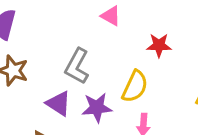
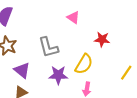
gray L-shape: (77, 66) -> (48, 47), turned -50
purple triangle: (59, 103) -> (22, 70), moved

